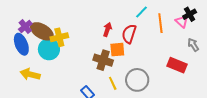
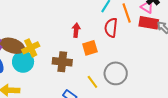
red semicircle: (129, 34) -> (111, 28), moved
brown cross: (103, 60) -> (62, 62), moved
red rectangle: (177, 65) -> (149, 23), moved

